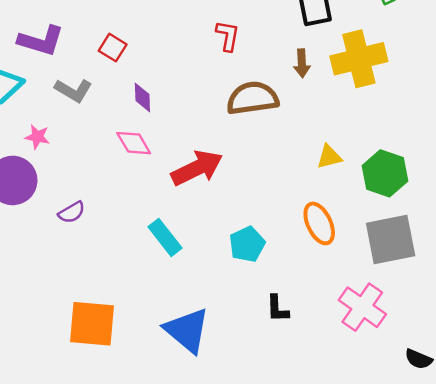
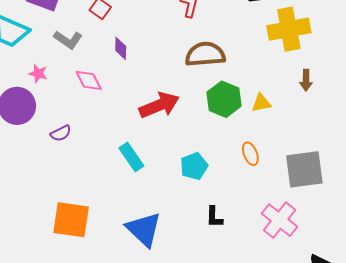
brown arrow: (302, 63) -> (306, 80), moved
pink diamond: (134, 143) -> (89, 80), moved
green hexagon: (385, 173) -> (224, 99), moved
orange ellipse: (319, 223) -> (250, 154), size x0.7

